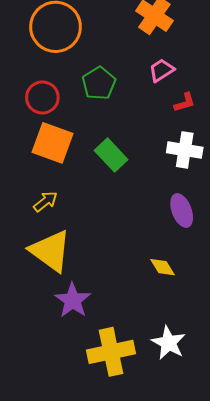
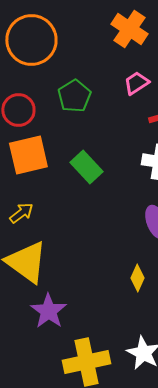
orange square: (52, 143) -> (28, 155), turned -33
yellow diamond: (162, 267) -> (137, 278), turned 56

